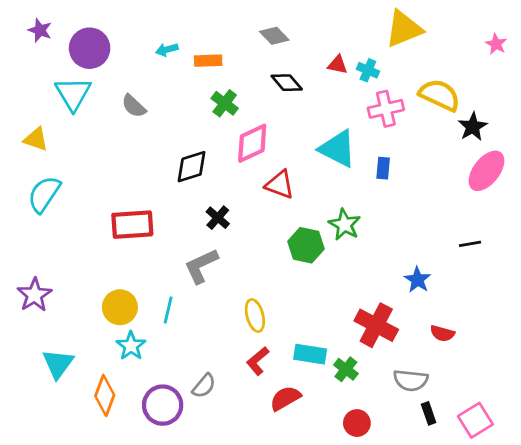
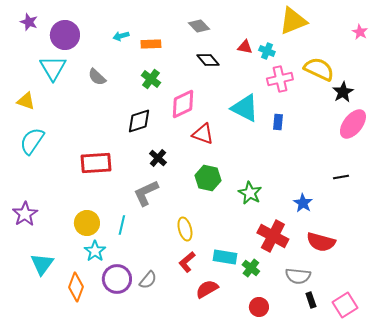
green cross: (225, 103) -> (151, 79), moved
green star: (345, 225) -> (250, 193), moved
green hexagon: (306, 245) -> (208, 178), moved
red semicircle: (442, 333) -> (321, 242), size x1.6
purple circle: (163, 405) -> (117, 279), moved

